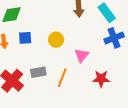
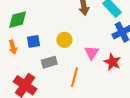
gray rectangle: (38, 72) -> (49, 62), moved
red star: (101, 79) -> (112, 62), moved, turned 30

